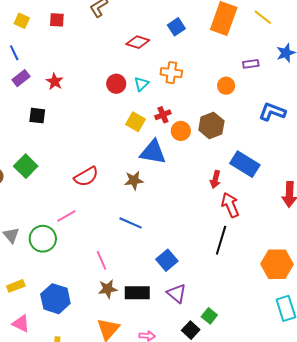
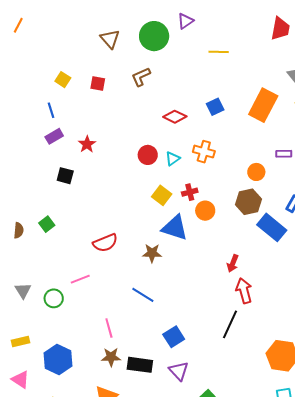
brown hexagon: (211, 126) -> (248, 202), moved
blue rectangle: (245, 164) -> (272, 227), moved
green square: (26, 166) -> (47, 224), size x0.7
green circle: (43, 239) -> (54, 298), size x0.7

